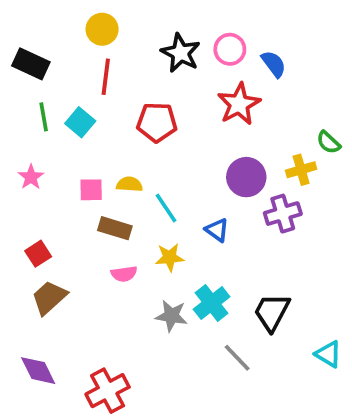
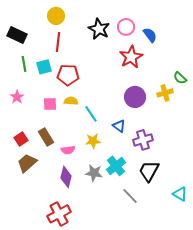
cyan square: (80, 122) -> (44, 67), turned 35
red pentagon: (157, 122) -> (68, 75), moved
purple cross: (283, 214) -> (143, 140), moved
brown rectangle: (115, 228) -> (46, 137), moved, turned 42
purple diamond: (38, 371) -> (66, 177), moved, turned 40

